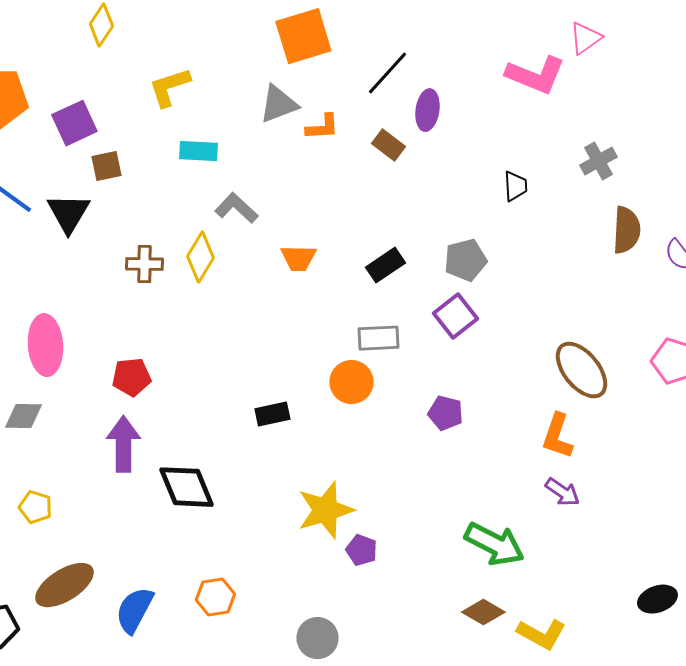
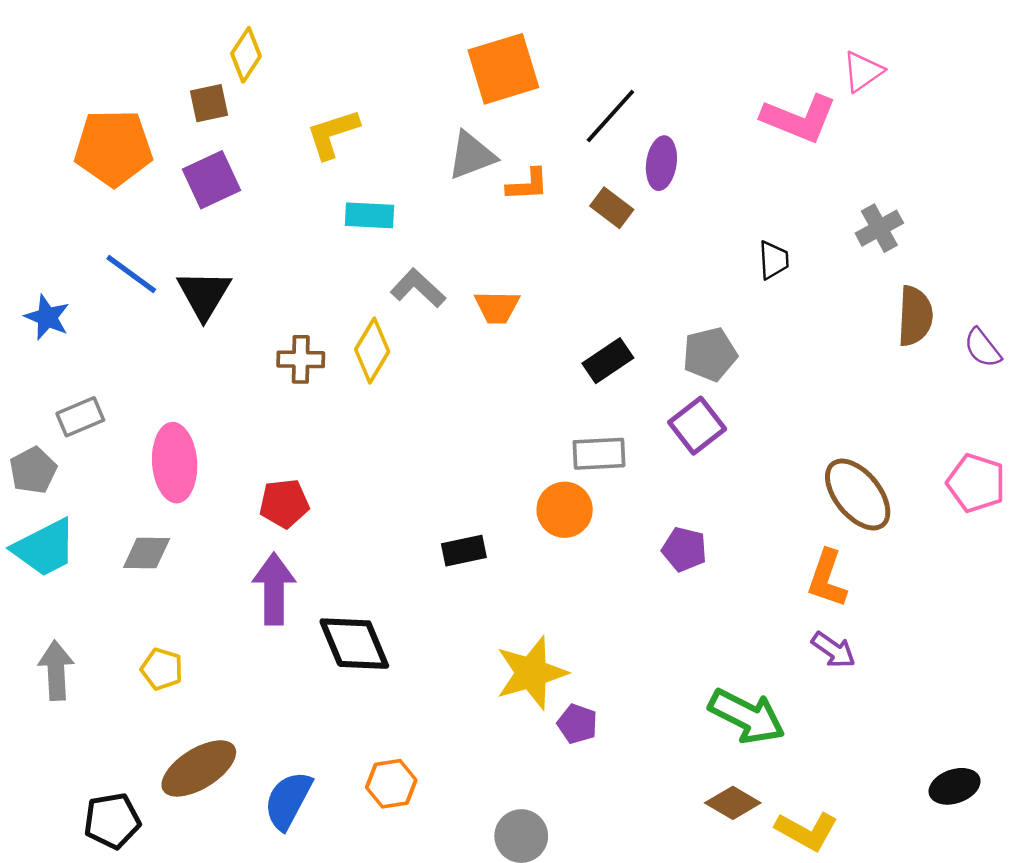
brown square: (106, 166) -> (209, 103), moved
orange trapezoid: (298, 258) -> (497, 307), moved

